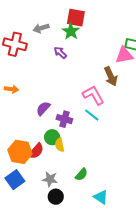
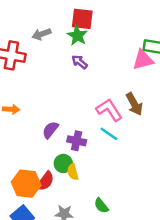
purple arrow: (60, 53) -> (80, 62), moved
brown arrow: (111, 76) -> (134, 104), moved
green semicircle: (81, 174) -> (101, 206), turned 104

